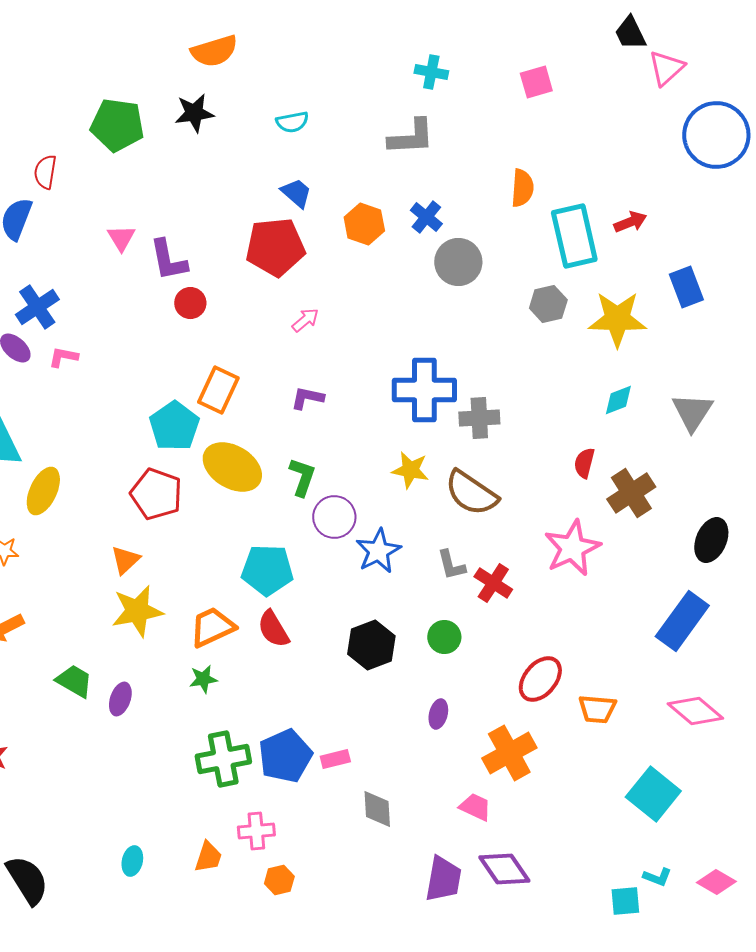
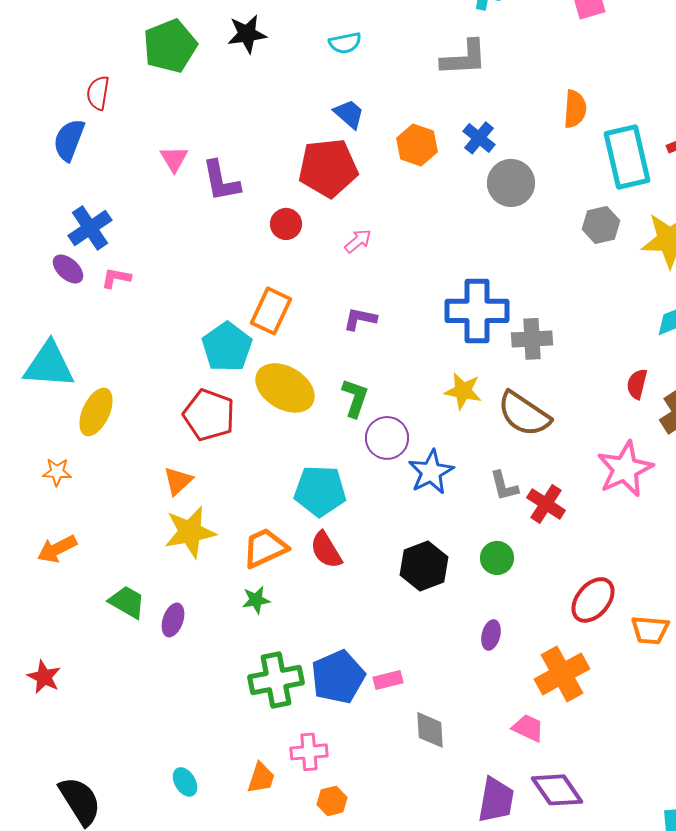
green pentagon: (117, 125) -> (170, 46), turned -30
red circle: (190, 303) -> (286, 224), moved
cyan ellipse: (132, 861) -> (185, 782), turned -44

